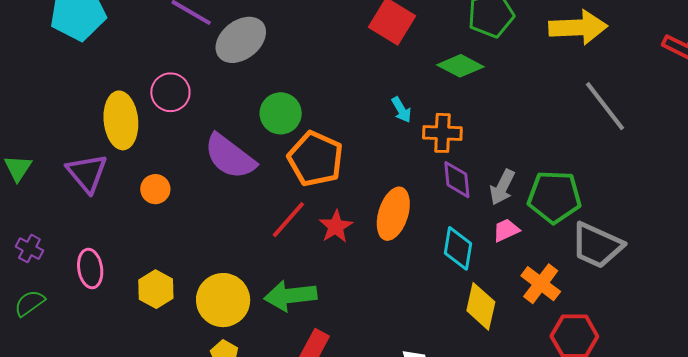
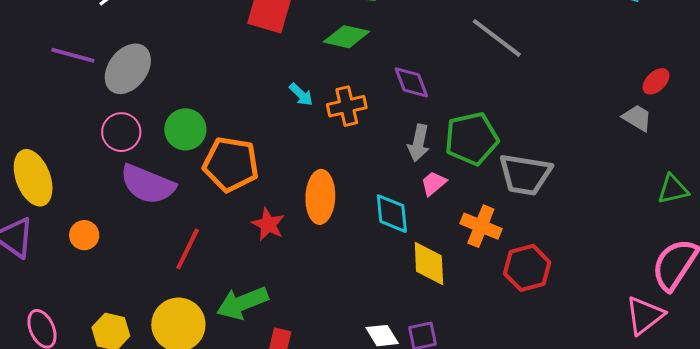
pink circle: (170, 92) -> (121, 132), moved
purple diamond: (457, 180) -> (411, 82), moved
red line: (288, 220) -> (188, 249), moved

